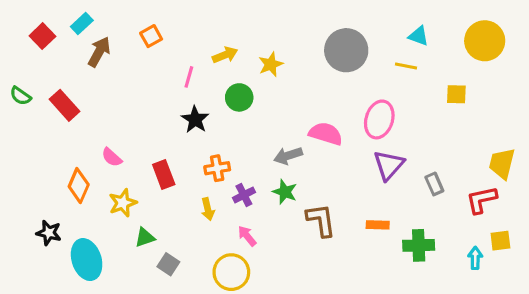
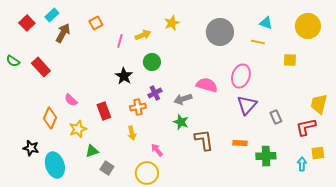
yellow star: (271, 64) -> (172, 23), moved
pink line: (189, 77) -> (120, 41), moved
purple cross: (244, 195) -> (155, 93), moved

